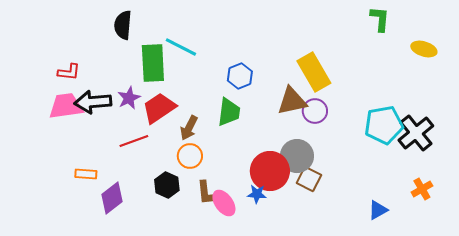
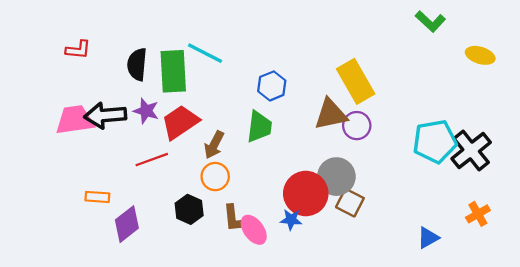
green L-shape: (380, 19) -> (430, 21), turned 128
black semicircle: (123, 25) -> (137, 64), moved
red L-shape: (69, 72) -> (78, 50), moved
purple star: (129, 98) -> (146, 111), turned -30

